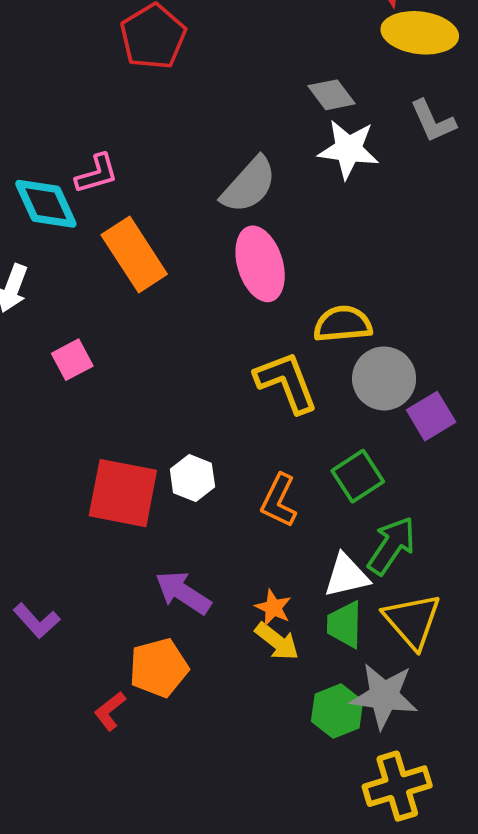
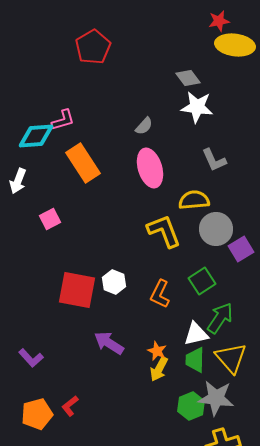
gray L-shape: (433, 121) -> (214, 160), moved
gray semicircle: (249, 185) -> (144, 126), size x0.6
cyan diamond: (46, 204) -> (36, 136), turned -69
yellow arrow: (277, 641) -> (159, 369), turned 80
orange pentagon: (159, 668) -> (37, 414), moved

